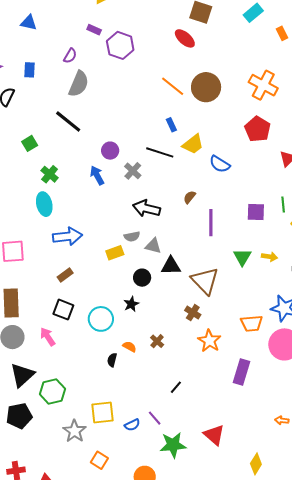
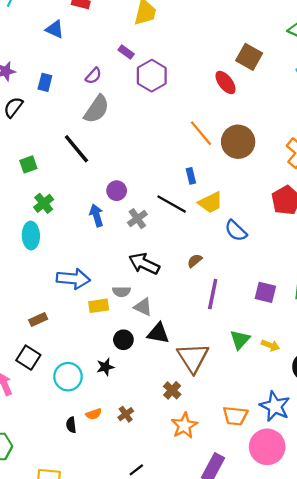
blue arrow: (67, 236) -> (73, 279), moved
orange semicircle: (130, 347) -> (94, 414), turned 120
black semicircle: (112, 360) -> (71, 425), turned -32

